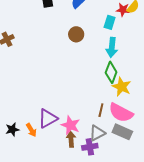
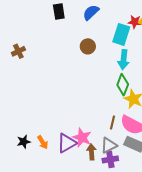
cyan rectangle: (110, 22) -> (121, 34), size x1.5
purple triangle: (48, 119) -> (67, 143), moved
brown arrow: (71, 139) -> (92, 152), moved
purple cross: (90, 147) -> (110, 159), moved

